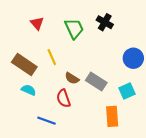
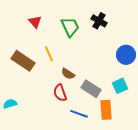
gray rectangle: (96, 81) -> (91, 89), moved
cyan semicircle: (29, 90) -> (10, 104), moved, turned -40
blue line: (47, 121) -> (79, 114), moved

